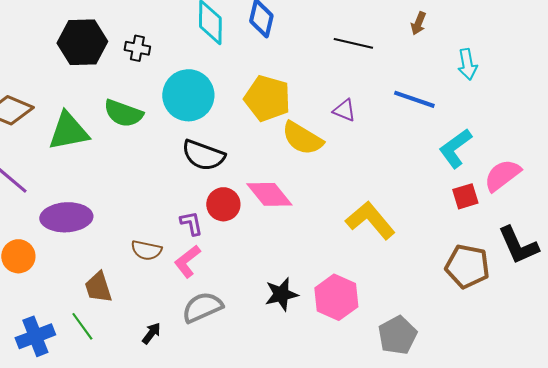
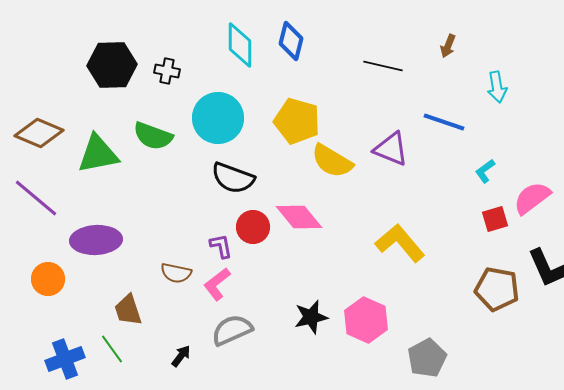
purple triangle: (344, 110) -> (391, 149), moved, size x1.5
cyan L-shape: (455, 148) -> (485, 171), size x0.6

